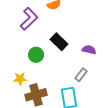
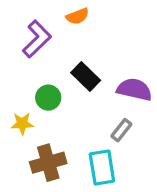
purple semicircle: (89, 50) -> (134, 89), size x1.5
yellow star: (20, 79) -> (22, 124), moved

